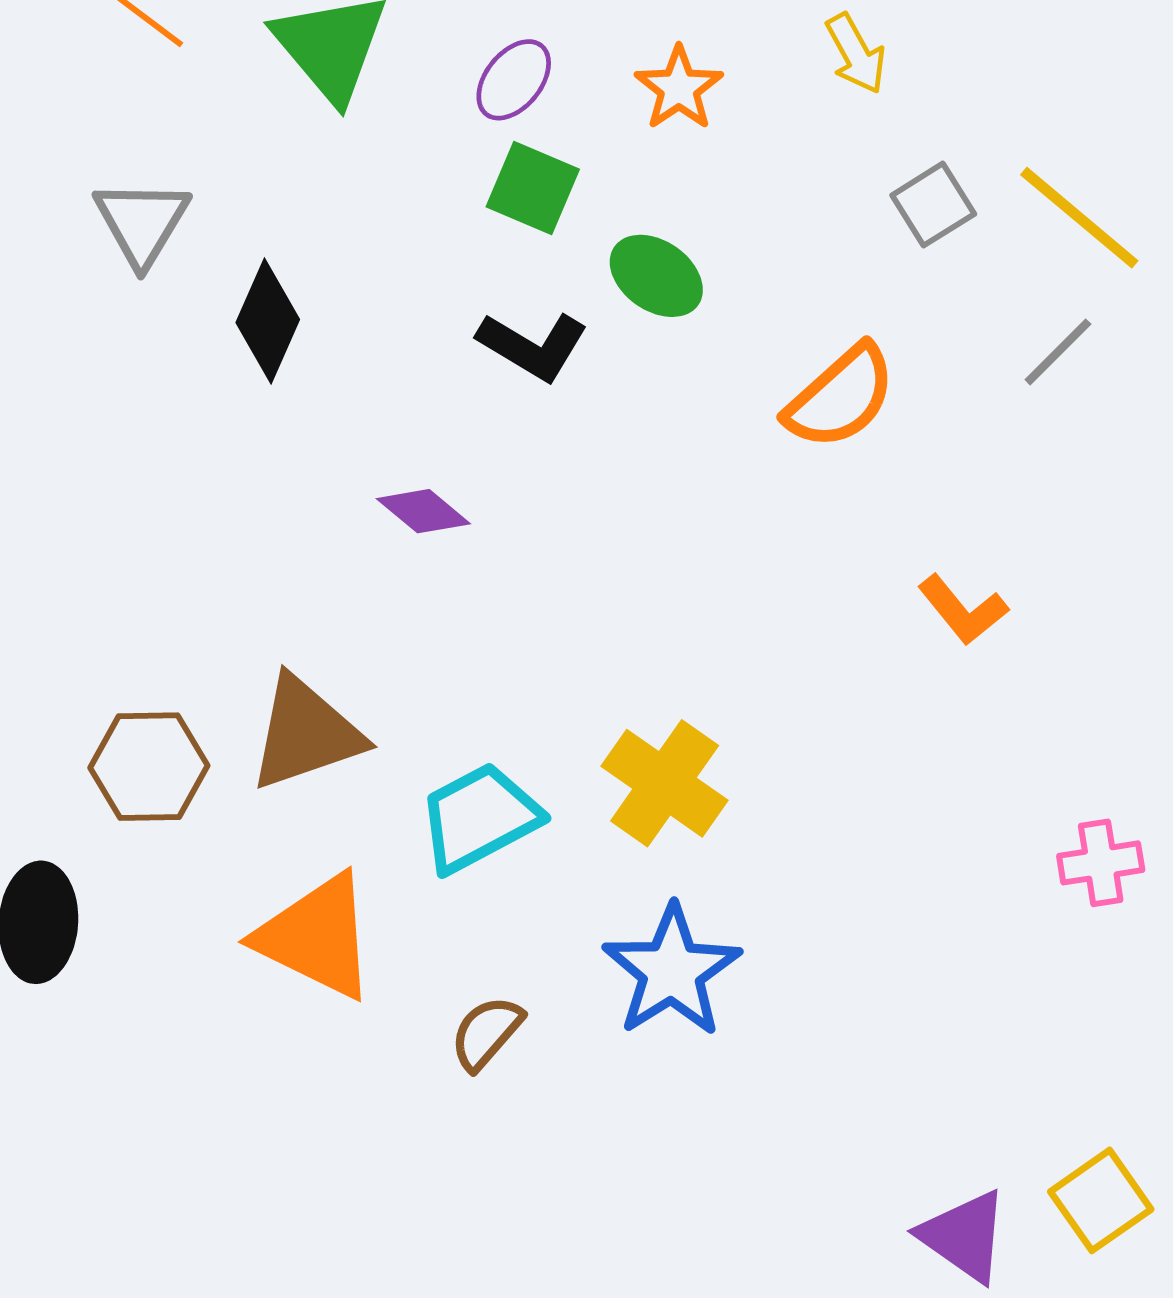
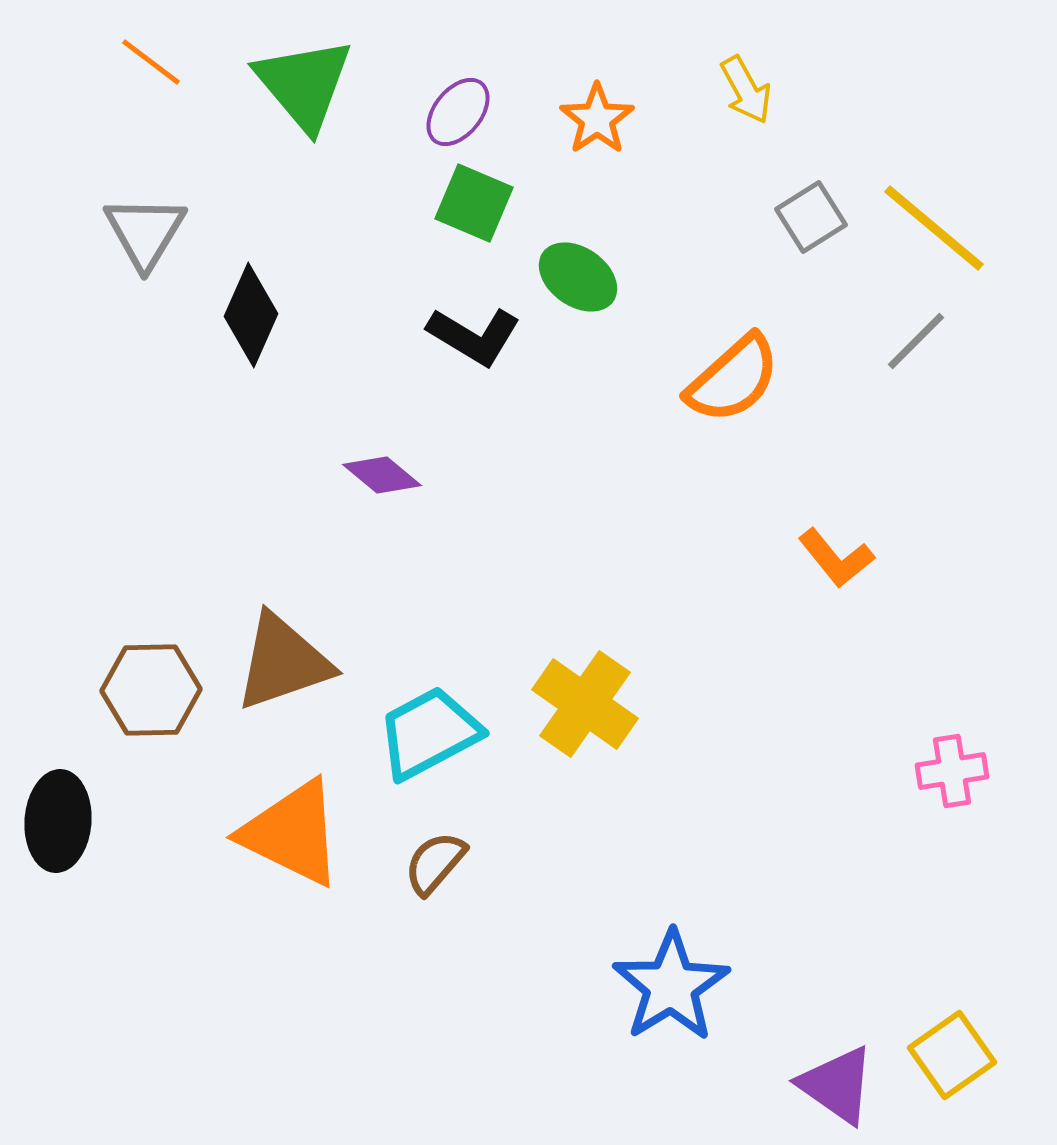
blue star: (672, 971) -> (671, 986), moved
brown semicircle: (486, 1033) -> (435, 863), moved

